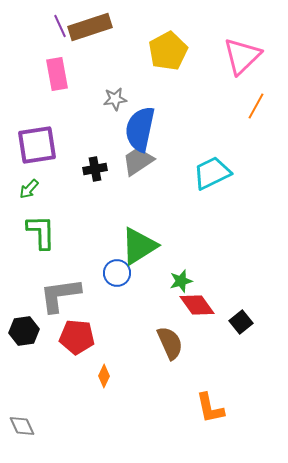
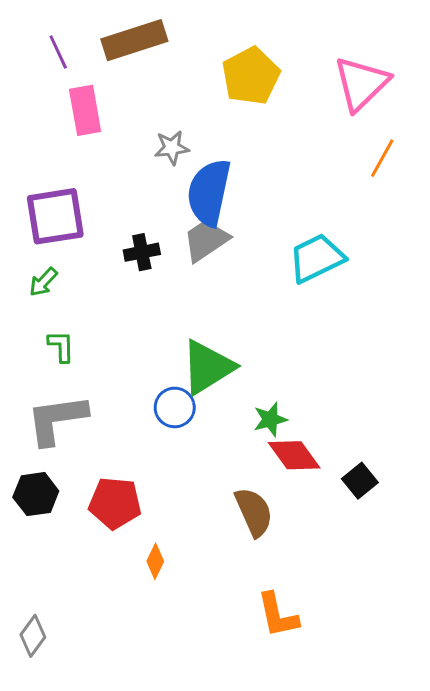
purple line: (60, 26) -> (58, 52), moved
green L-shape: (41, 232) -> (61, 346), size x0.6
gray L-shape: (60, 295) -> (57, 419), moved
orange L-shape: (210, 408) -> (278, 615), moved
gray diamond: (22, 426) -> (33, 636), turned 60

